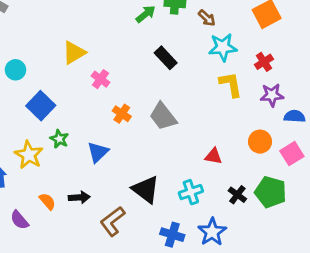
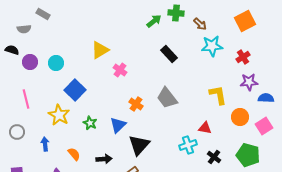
yellow L-shape: (231, 84) -> (218, 95), moved
orange cross: (122, 114) -> (136, 104), moved
green star: (59, 139) -> (90, 123), moved
yellow star: (29, 155) -> (59, 115), moved
black triangle: (146, 189) -> (139, 145), moved, turned 35
cyan cross: (191, 192) -> (188, 145), moved
black cross: (237, 195) -> (214, 157), moved
orange semicircle: (47, 201) -> (74, 154), moved

